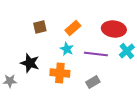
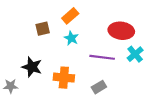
orange rectangle: (73, 28) -> (70, 16), moved
cyan star: (67, 49) -> (71, 38), moved

